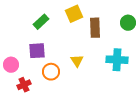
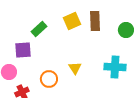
brown rectangle: (95, 28) -> (95, 21), moved
purple square: (37, 51) -> (23, 50), moved

